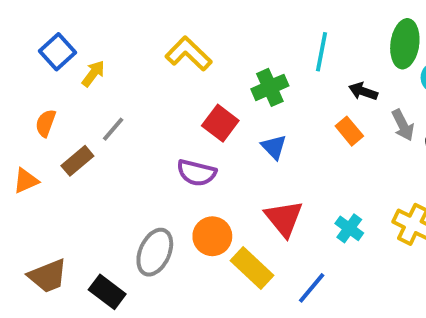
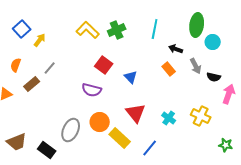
green cross: (270, 87) -> (117, 30), moved

